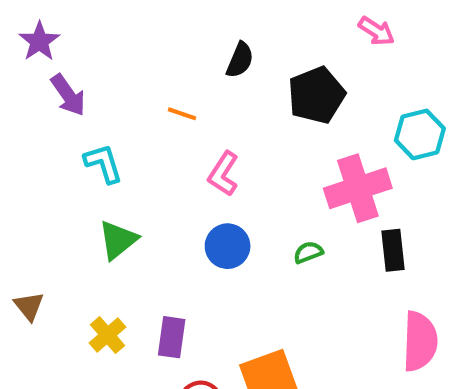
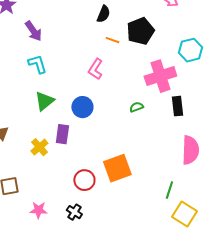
purple arrow: (68, 95) -> (33, 31), moved
orange line: (182, 114) -> (112, 40), moved
blue circle: (228, 246) -> (82, 107), moved
purple rectangle: (172, 337) -> (62, 134), moved

